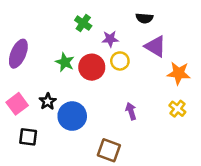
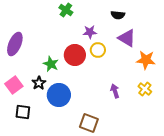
green cross: (83, 23) -> (66, 10), moved
green star: (65, 62) -> (51, 64), moved
purple arrow: (131, 111) -> (115, 91), moved

